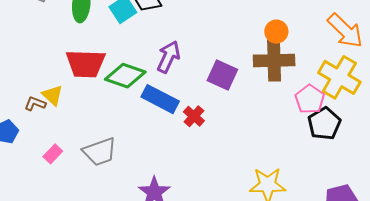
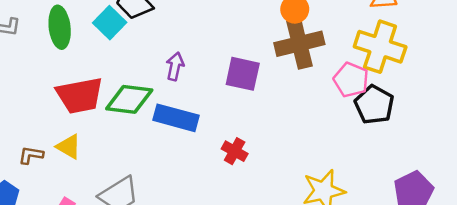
purple arrow: (168, 57) -> (175, 66), size x0.7
yellow triangle: (53, 95) -> (69, 147), moved
red cross: (194, 116) -> (235, 151), moved

